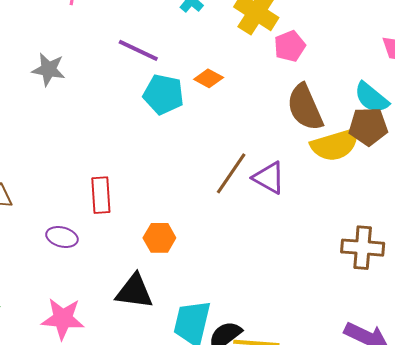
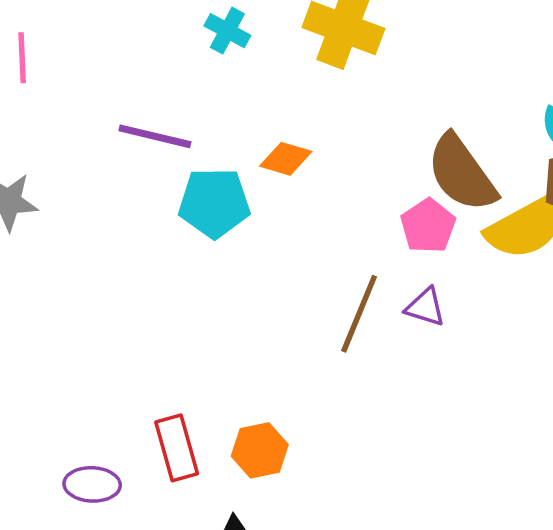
pink pentagon: (290, 46) -> (428, 226), moved
purple triangle: (269, 178) -> (425, 307), size x0.7
red rectangle: (101, 195) -> (177, 448), moved

